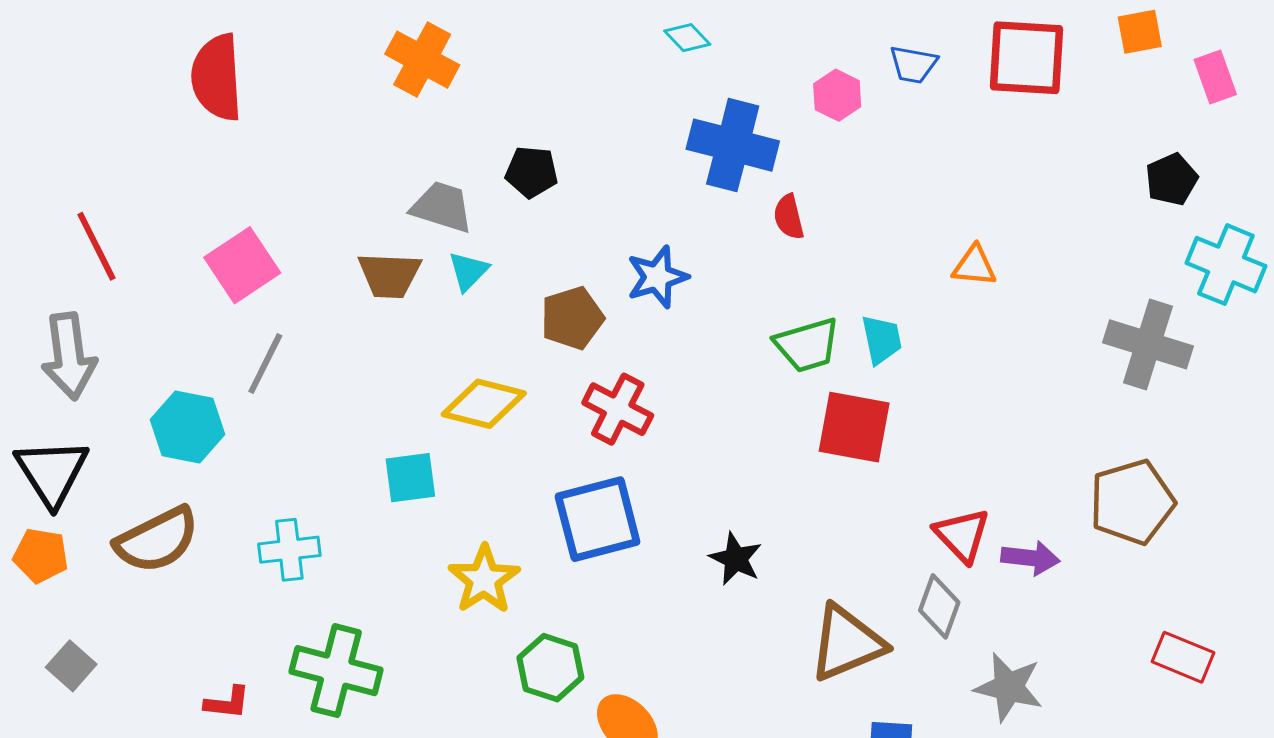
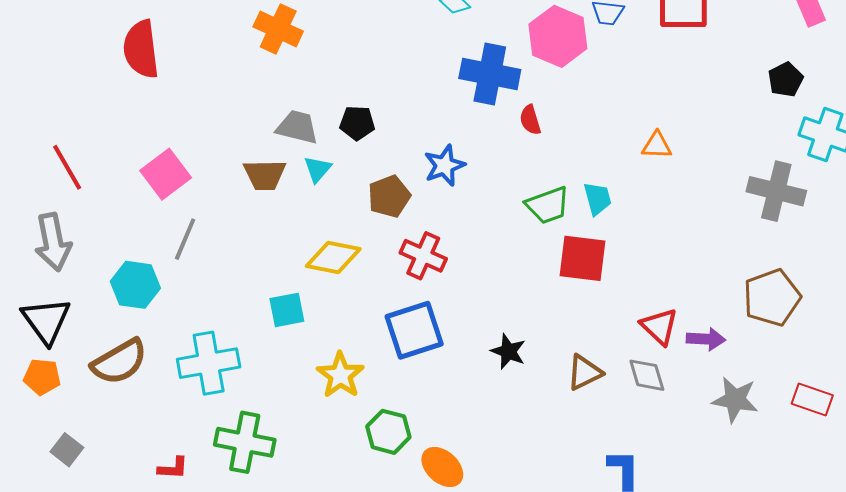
pink hexagon: (837, 95) -> (558, 36), size x1.8
black pentagon: (532, 172) -> (357, 123), moved
cyan cross: (289, 550) -> (209, 363), size x1.5
gray diamond: (939, 606) -> (647, 375), turned -33
brown triangle: (847, 643) -> (585, 372), moved, size x0.7
gray star: (1009, 687) -> (735, 400), moved

